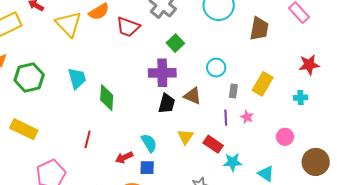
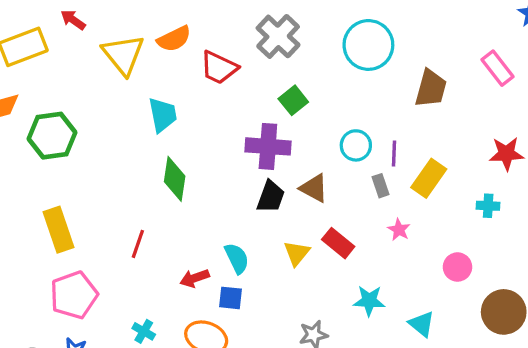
cyan trapezoid: (77, 78) -> (163, 115), moved
gray rectangle: (233, 91) -> (380, 186), turned -32
purple line: (226, 118) -> (394, 154), moved
yellow rectangle: (24, 129) -> (58, 230), moved, turned 40
red rectangle: (213, 144) -> (338, 243), moved

